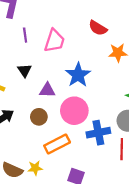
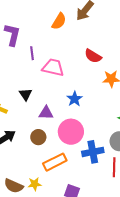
purple line: (25, 35) -> (32, 53), moved
pink trapezoid: (54, 41) -> (53, 67), turned -95
blue star: (78, 75) -> (75, 99), size x0.7

